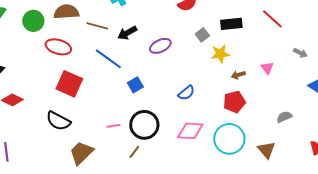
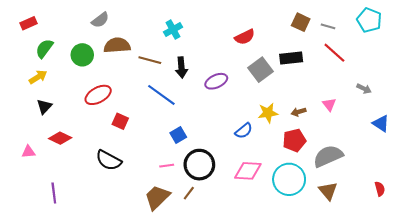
black arrow: (127, 33) -> (181, 68), turned -66
gray square: (202, 35) -> (261, 70), size x1.6
red ellipse: (58, 47) -> (98, 95), moved, turned -45
yellow star: (220, 54) -> (268, 113), moved
red square: (69, 84) -> (120, 121), size x0.6
blue square: (135, 85) -> (178, 135), moved
gray semicircle: (284, 117) -> (328, 156), moved, size x1.8
brown trapezoid: (81, 153) -> (157, 197), moved

